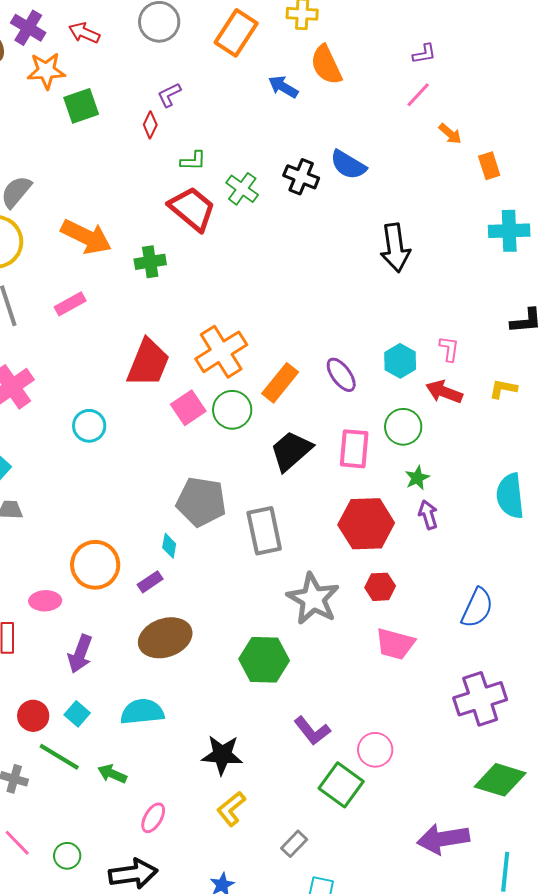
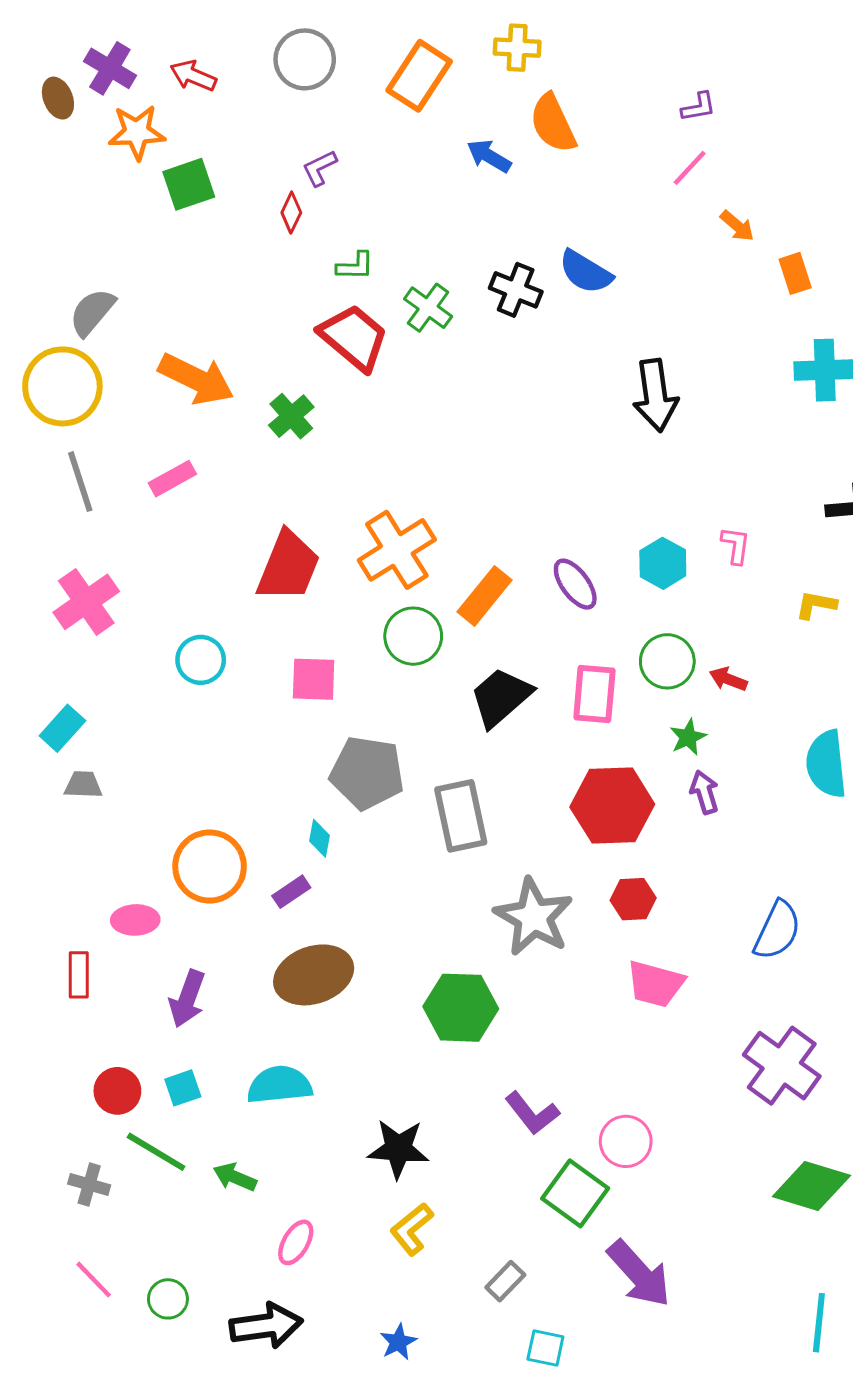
green cross: (150, 262) -> (291, 416), turned -32
red arrow: (444, 392) -> (728, 679), moved, size x0.7
pink square: (188, 408) -> (314, 679), moved, turned 36
purple cross: (480, 699) -> (782, 1066), turned -36
cyan square: (77, 714) -> (183, 1088), turned 30
purple arrow: (443, 839) -> (639, 1274), moved, turned -123

